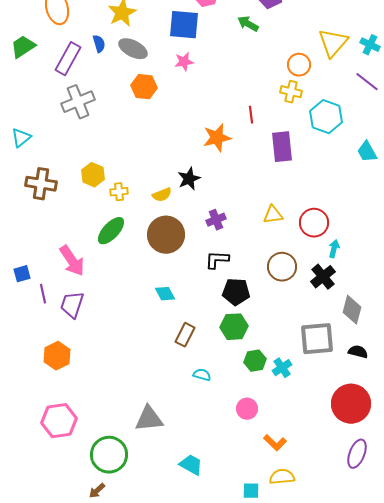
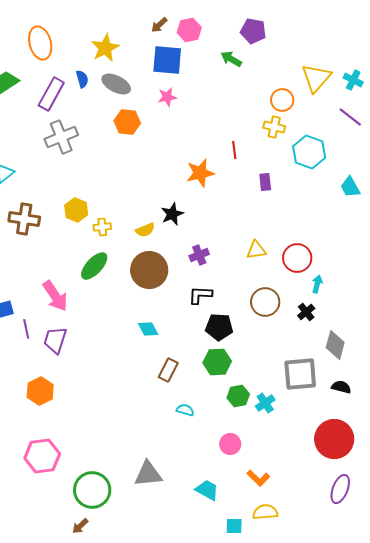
purple rectangle: (282, 147) -> (265, 182), size x0.6
black cross: (323, 277) -> (306, 312), size x0.7
gray triangle: (149, 419) -> (148, 474), moved
cyan trapezoid: (191, 465) -> (207, 490), moved

